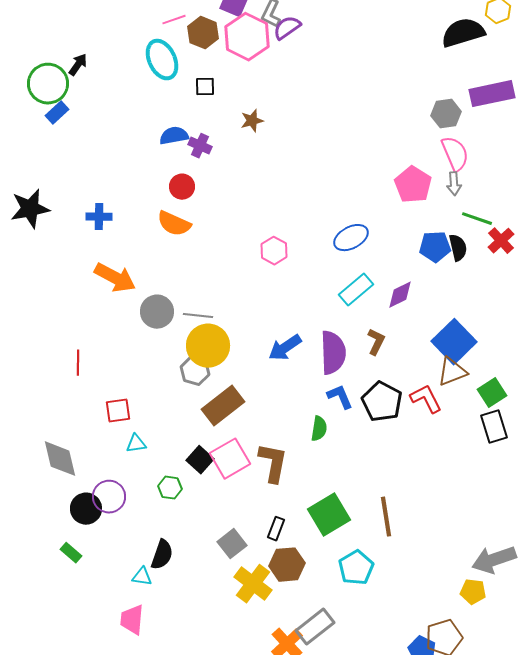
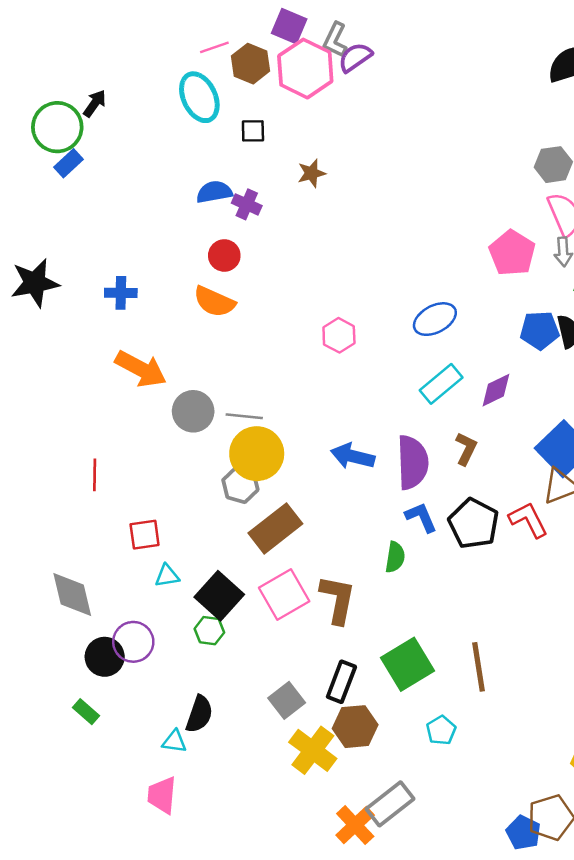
blue arrow: (285, 348) -> (353, 456), turned 48
black square: (200, 460) -> (219, 596), moved, size x1.4
black rectangle: (276, 529) -> (341, 682), size x1.4
cyan pentagon: (356, 568) -> (441, 730), size x0.7

